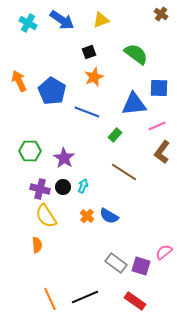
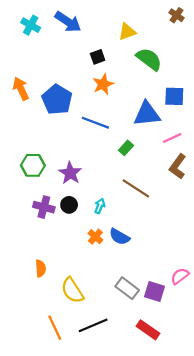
yellow triangle: (101, 20) -> (127, 32), moved
cyan arrow: (83, 186) -> (100, 206), moved
yellow semicircle: (46, 216) -> (72, 290), moved

